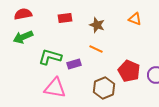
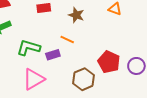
orange line: (96, 49) -> (67, 39), moved
pink triangle: (55, 88) -> (34, 79), turned -40

